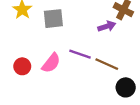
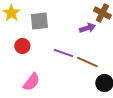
pink semicircle: (51, 63) -> (31, 82), moved
red circle: (22, 66) -> (22, 46), moved

